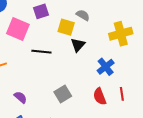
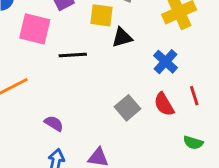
black triangle: (78, 45) -> (122, 37), turned 42
gray square: (63, 94) -> (127, 108), moved

